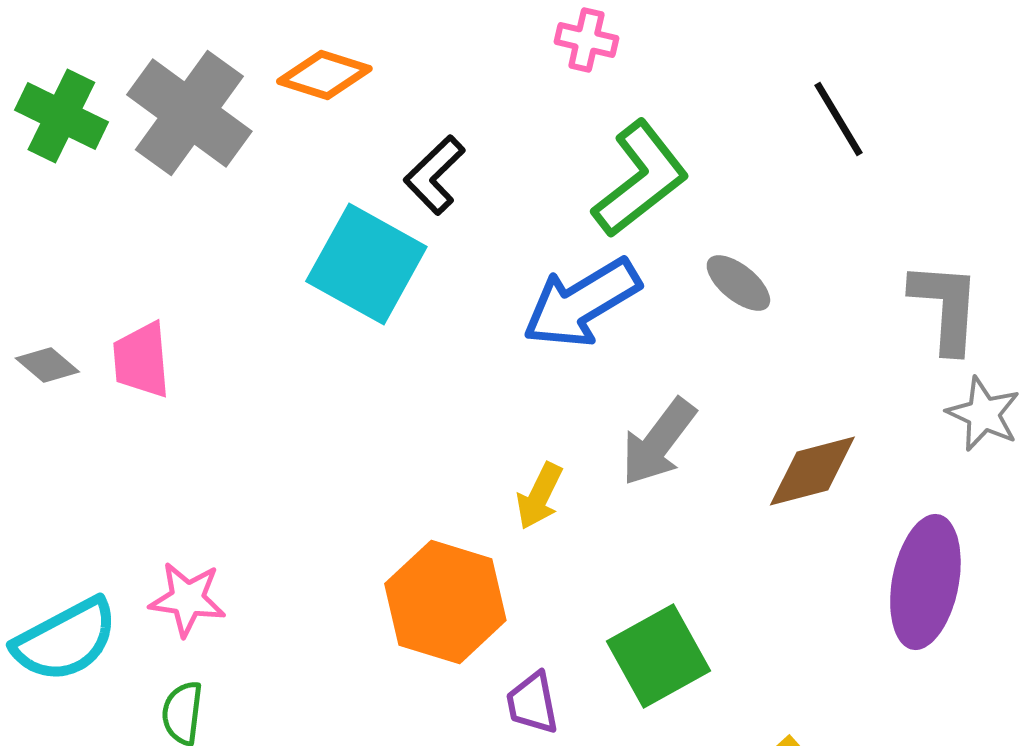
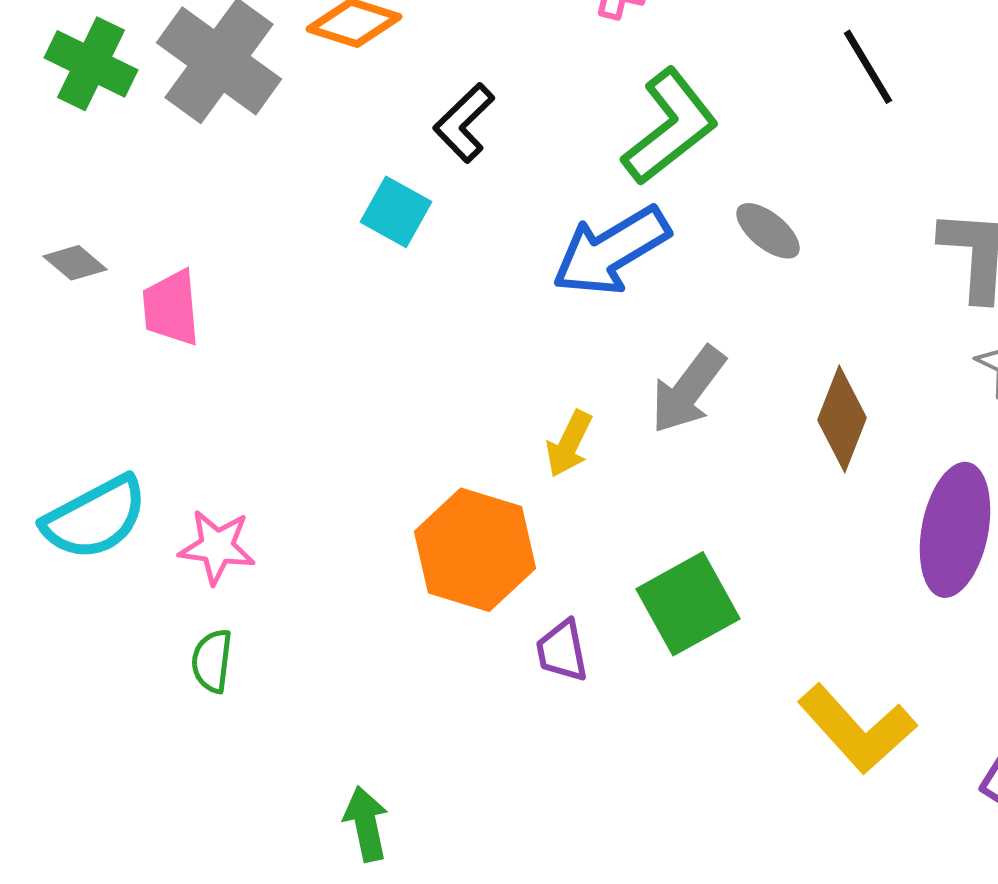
cyan square: (366, 264) -> (396, 212), size x0.6
gray diamond: (47, 365) -> (75, 263), moved
brown diamond: (812, 471) -> (842, 419), turned -54
cyan semicircle: (65, 640) -> (95, 518), moved

